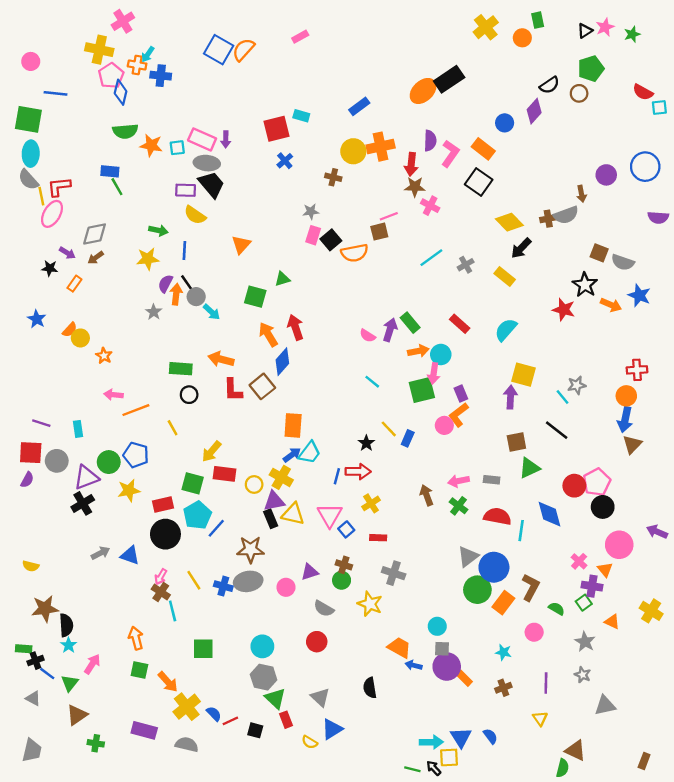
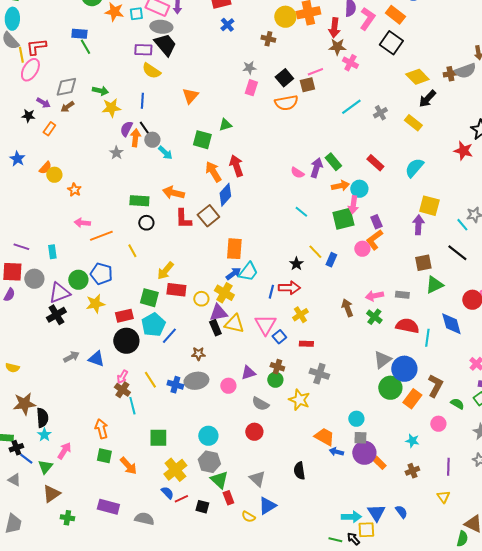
green arrow: (158, 230) -> (100, 91), moved
black square: (331, 240) -> (284, 78), moved
brown star: (251, 549) -> (198, 354), size x0.6
yellow cross: (187, 707) -> (175, 470), moved

